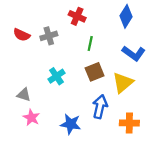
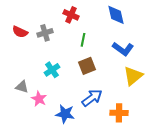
blue diamond: (126, 16) -> (116, 15), turned -45
yellow triangle: (123, 83) -> (133, 76), moved
blue arrow: (100, 107) -> (92, 98), turned 40
pink star: (31, 117) -> (39, 99), moved

